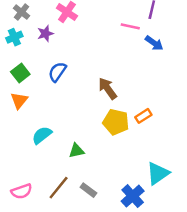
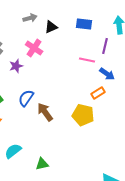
brown arrow: (108, 89) -> (45, 112), moved
orange rectangle: (143, 116) -> (98, 93), moved
yellow pentagon: (116, 122) -> (83, 115), moved

